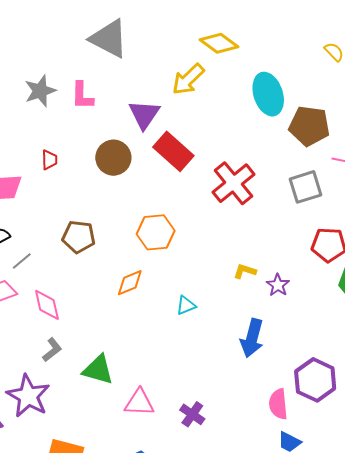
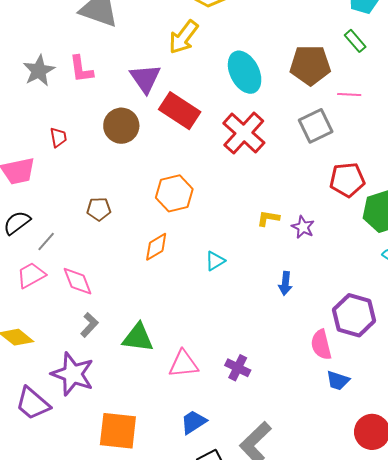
cyan ellipse: (268, 94) -> (245, 72), moved
brown pentagon: (79, 237) -> (99, 209), size x0.7
blue arrow: (252, 338) -> (285, 283), size x0.6

